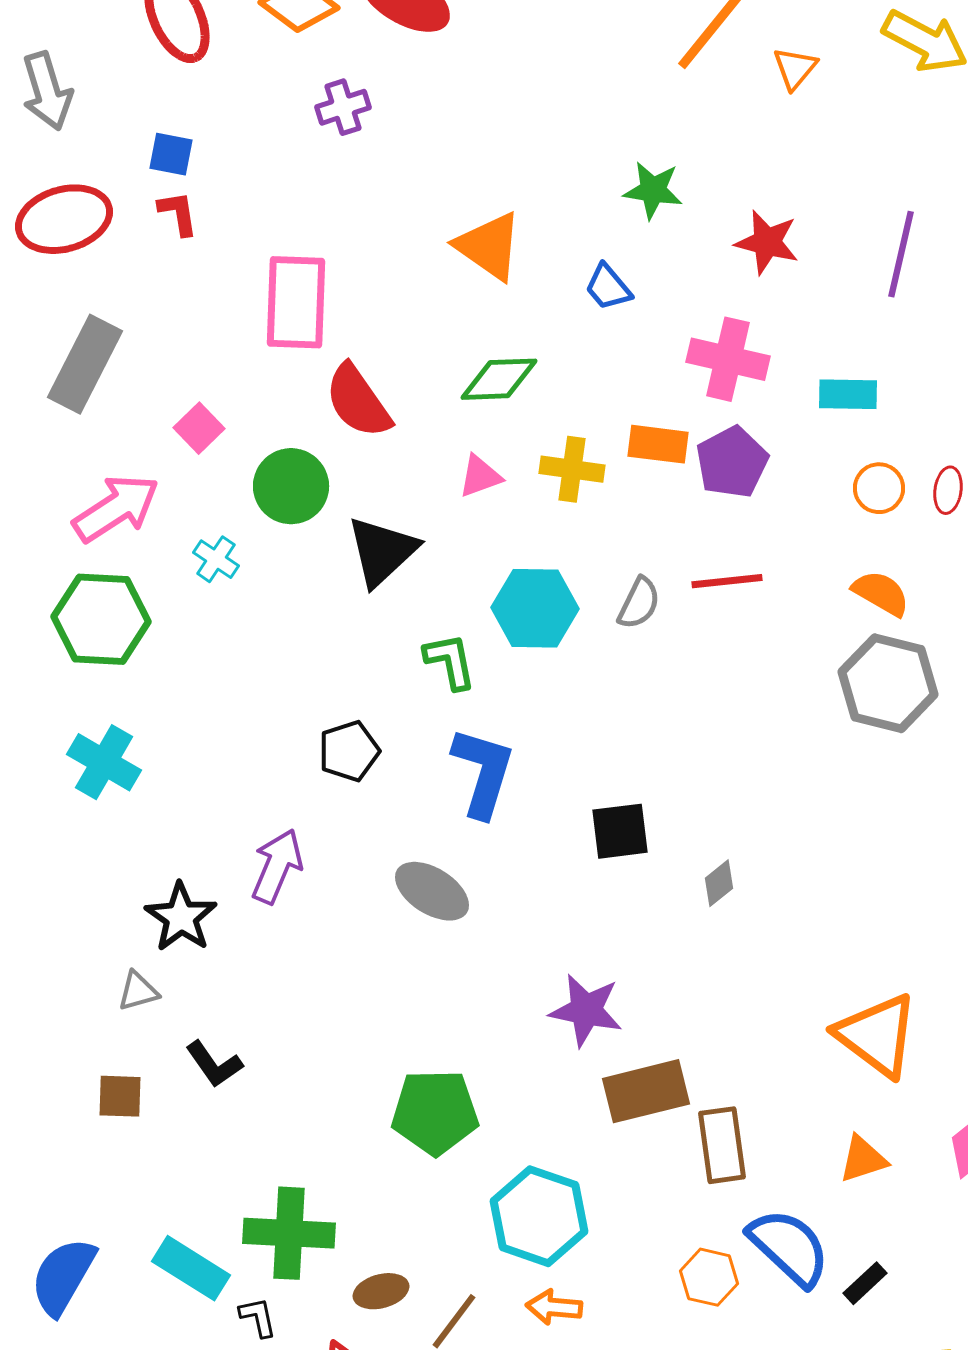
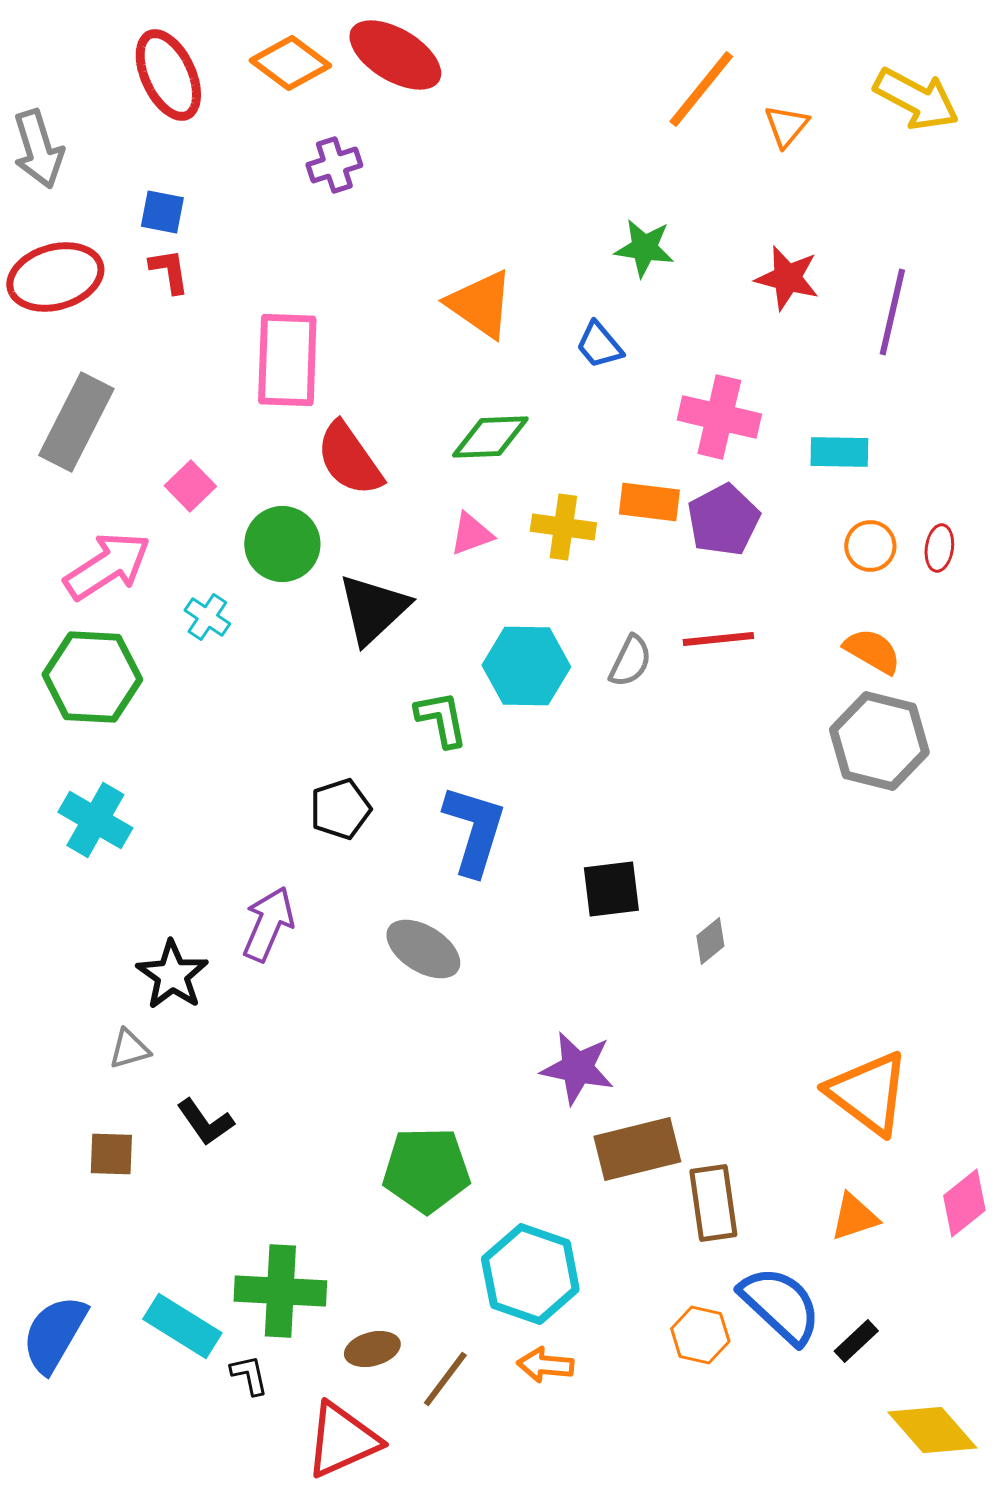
red star: (767, 242) -> (787, 278), moved

